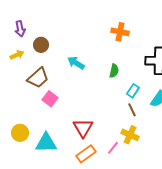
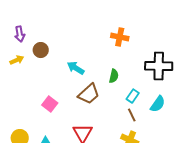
brown trapezoid: (38, 78) -> (89, 94), moved

